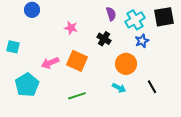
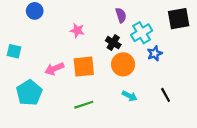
cyan cross: (135, 20) -> (142, 33), moved
blue star: (142, 41) -> (155, 53), moved
orange square: (77, 61) -> (84, 67), turned -30
orange circle: (126, 64) -> (123, 64), moved

